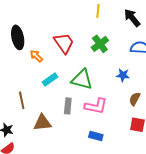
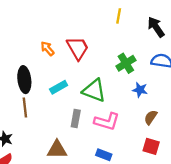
black ellipse: (18, 37) -> (24, 80), moved
green cross: (100, 44) -> (126, 63), moved
orange arrow: (36, 56) -> (47, 49), moved
brown triangle: (42, 123) -> (57, 150), moved

